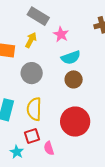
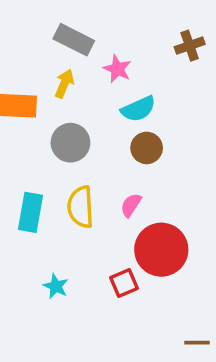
red circle: (75, 122) -> (161, 250), moved
red square: (32, 136) -> (124, 283), moved
pink semicircle: (49, 148) -> (131, 205), moved, turned 56

